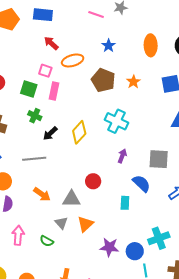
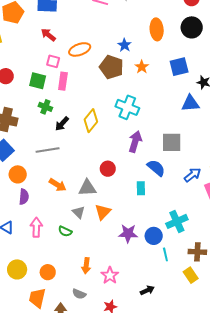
red arrow: (51, 43) -> (48, 35), moved
blue star: (109, 46) -> (124, 45), moved
purple arrow: (122, 156) -> (135, 142), size x1.5

